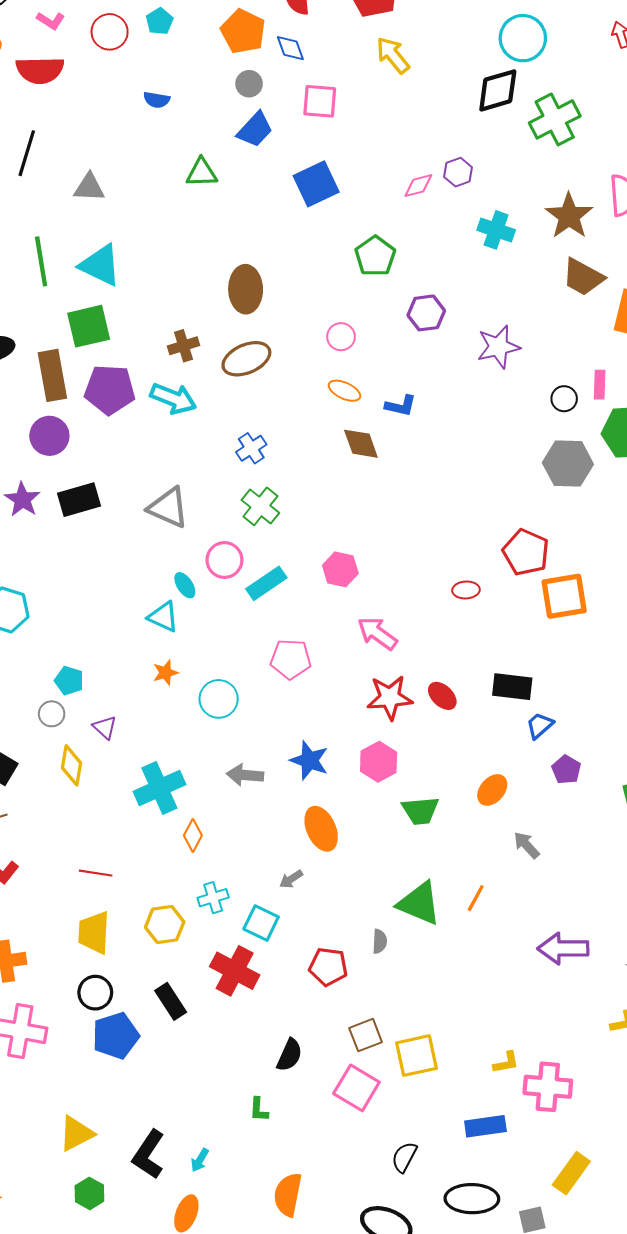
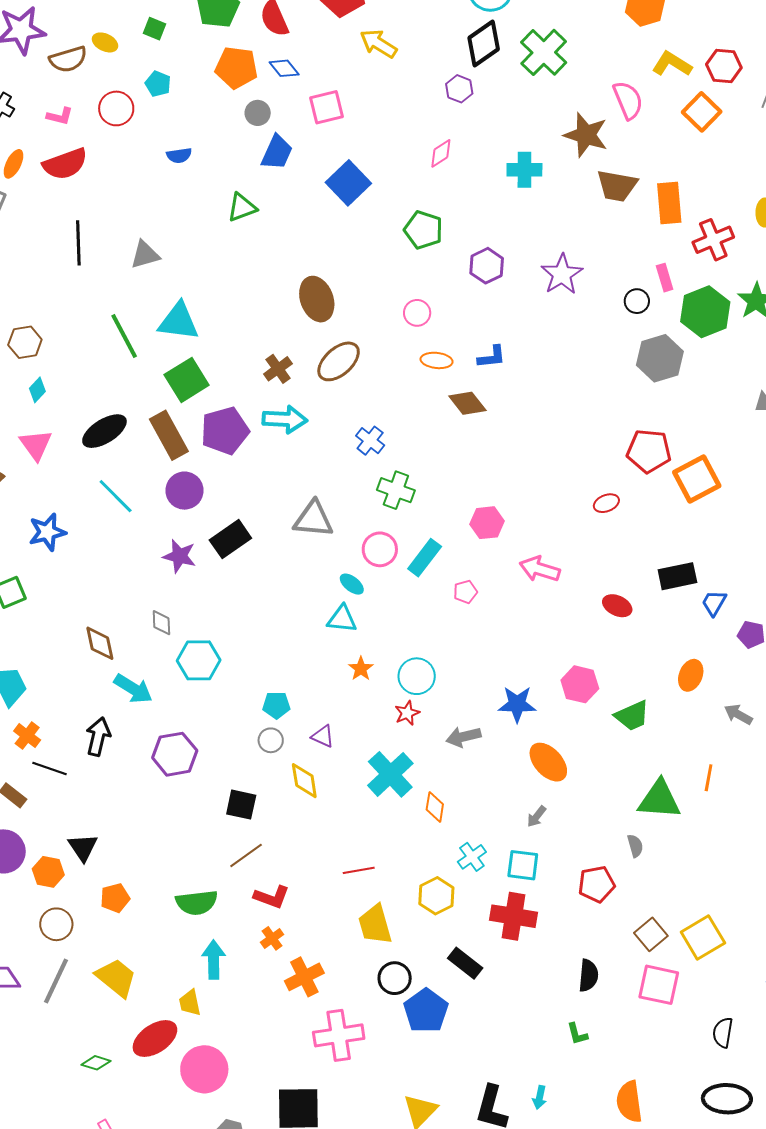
purple hexagon: (458, 172) -> (459, 89), moved
pink pentagon: (291, 659) -> (465, 592), moved, size x0.6
red star: (390, 697) -> (407, 713), moved, size x0.6

